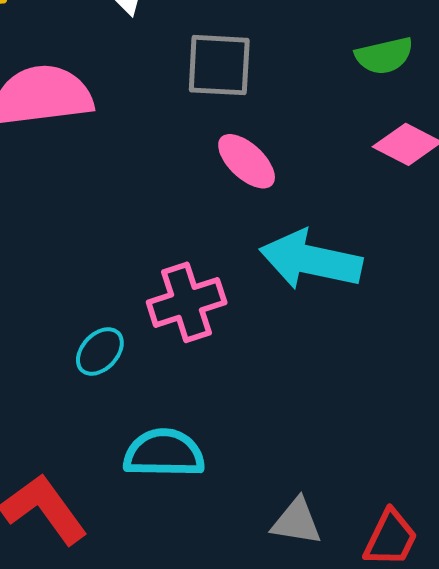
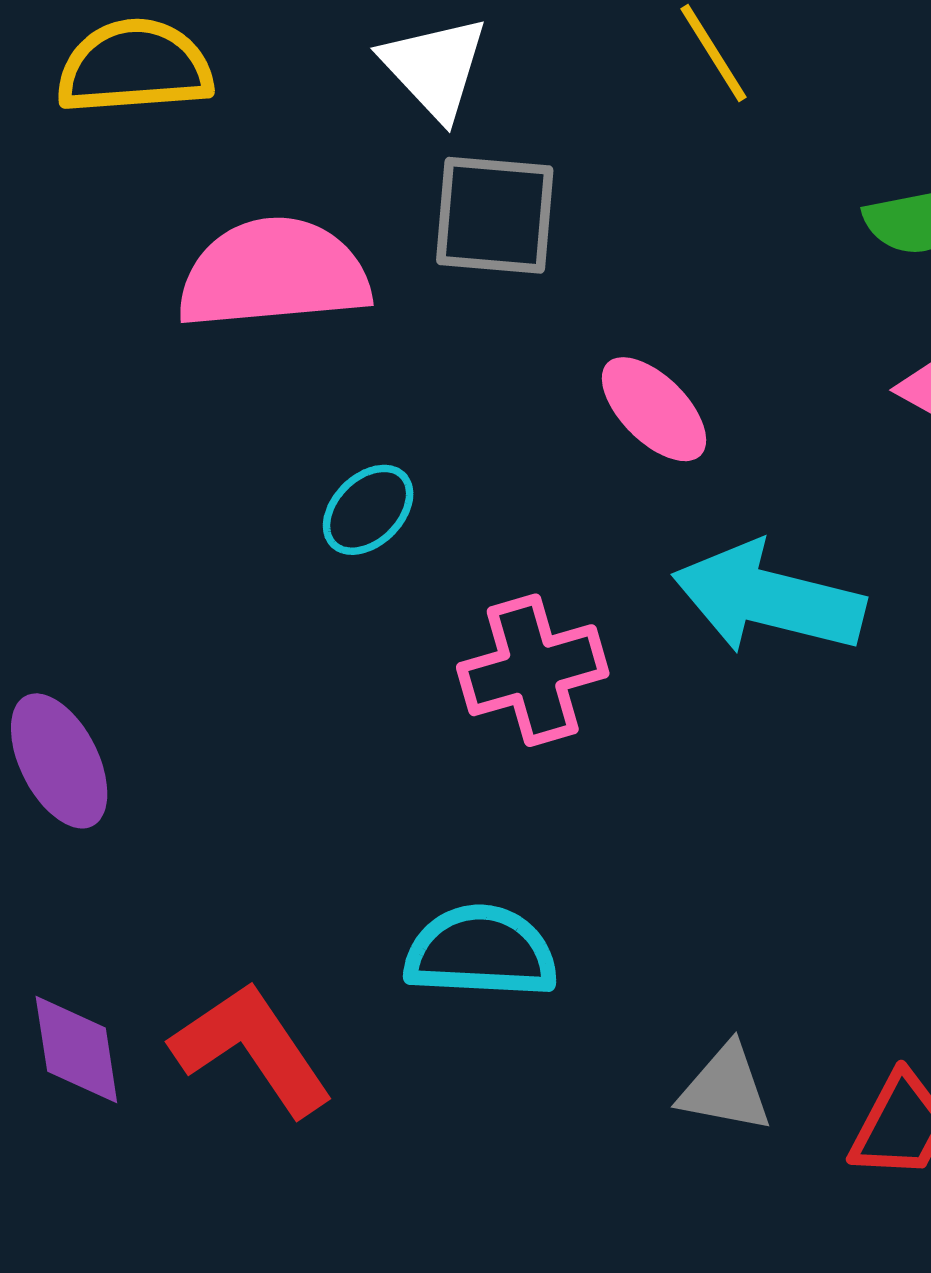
gray square: (219, 65) -> (495, 215), moved
cyan ellipse: (100, 351) -> (368, 510), moved

